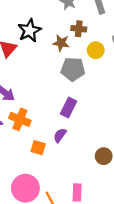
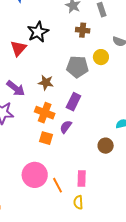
brown star: (61, 43) -> (46, 83), moved
yellow circle: (96, 50) -> (101, 57), moved
orange cross: (20, 119) -> (45, 113), moved

